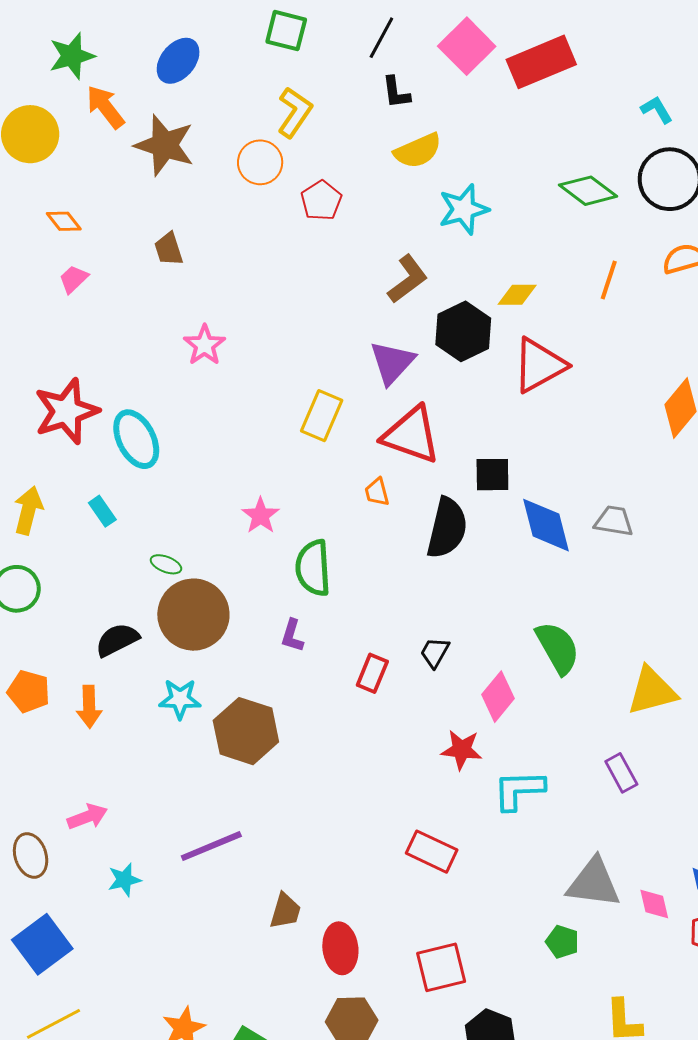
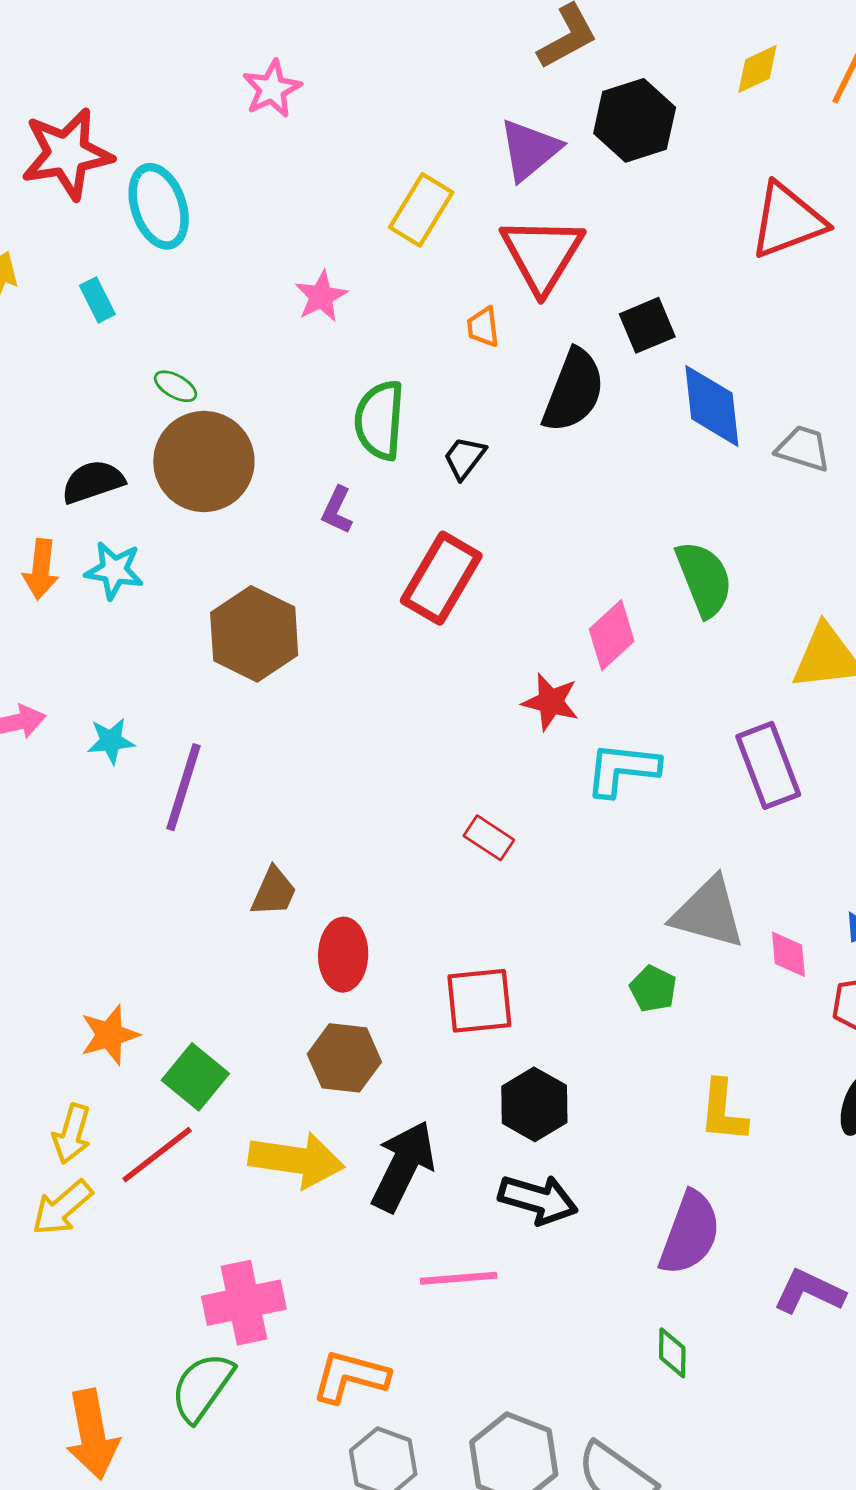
yellow diamond: (517, 295) -> (758, 69), moved, turned -33
red triangle: (539, 365) -> (787, 221), moved
red triangle: (411, 435) -> (542, 254), turned 34
black square: (492, 475) -> (647, 325), turned -30
pink star: (261, 516) -> (321, 296), moved
gray trapezoid: (614, 521) -> (803, 449), moved
black trapezoid: (435, 652) -> (464, 458), moved
red rectangle: (372, 673) -> (441, 578), size x1.6
cyan star: (180, 699) -> (114, 570), moved
purple rectangle: (621, 773) -> (768, 765), size x1.5
purple line: (211, 846) -> (184, 787), turned -58
red rectangle: (432, 852) -> (489, 838), size x0.7
cyan star: (124, 880) -> (111, 741), moved

